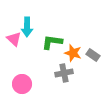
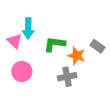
gray rectangle: (93, 55) -> (98, 46), moved
pink circle: (22, 84) -> (22, 71), moved

